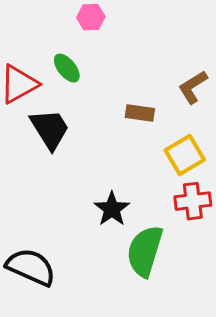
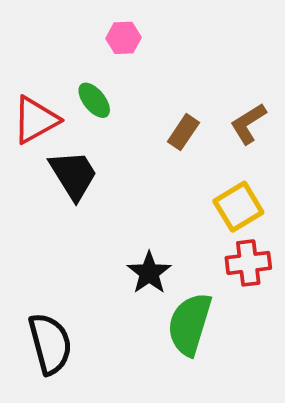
brown rectangle: (140, 113) -> (183, 132), moved, turned -64
black semicircle: (31, 267) -> (50, 344), turned 51

